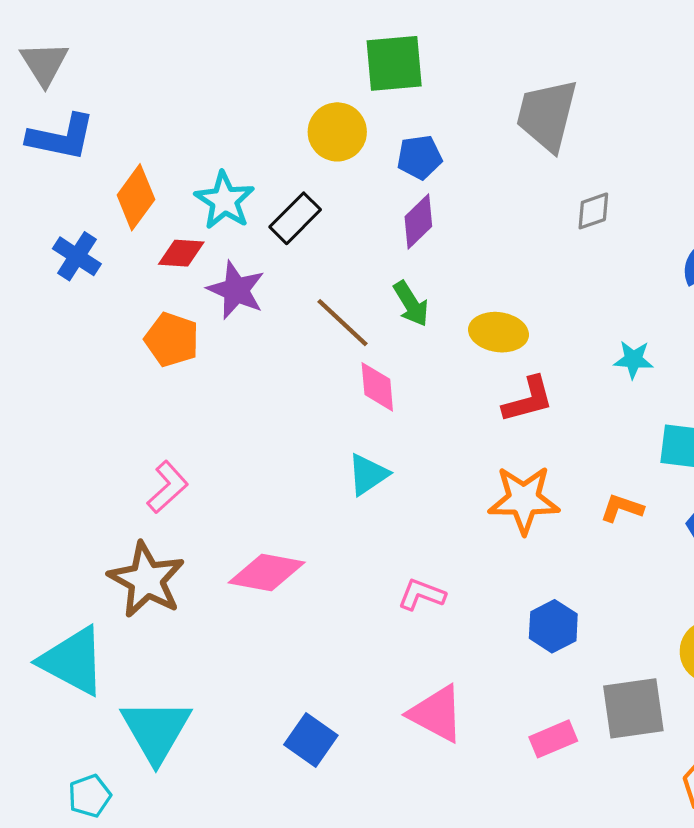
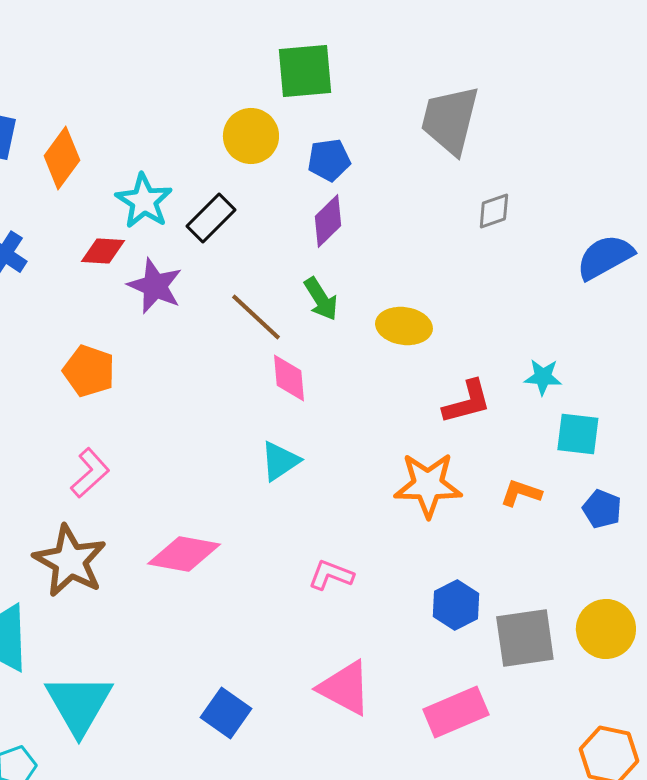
orange diamond: (136, 197) -> (62, 158), moved
orange pentagon: (172, 340) -> (89, 371), moved
cyan star: (633, 360) -> (543, 377), moved
red L-shape: (528, 400) -> (467, 402), moved
gray square: (633, 708) -> (525, 638), moved
pink rectangle: (553, 739) -> (456, 712), size x1.4

